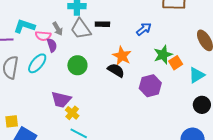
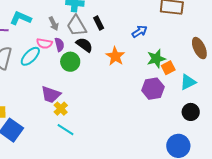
black rectangle: (102, 24) -> (99, 23), turned 56
pink semicircle: (43, 36) -> (44, 43), moved
purple semicircle: (52, 45) -> (59, 45), moved
black semicircle: (116, 70) -> (84, 45), moved
purple hexagon: (150, 86) -> (153, 89), moved

